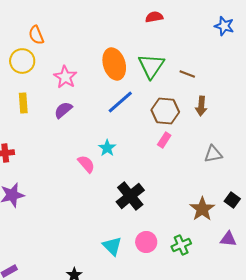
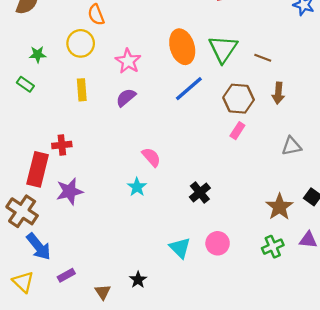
cyan star: (107, 148) -> (137, 187), moved
black cross: (130, 196) -> (200, 192), size x0.7
green cross: (181, 245) -> (273, 247), moved

